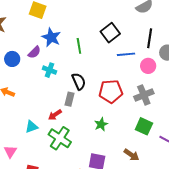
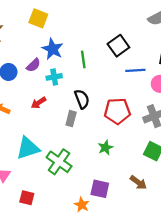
cyan cross: (49, 70) -> (54, 77), moved, turned -32
red arrow: (55, 115) -> (39, 103), moved
cyan triangle: (32, 127) -> (28, 148), size x1.6

